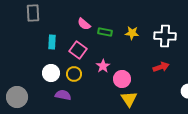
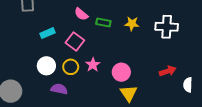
cyan rectangle: (52, 42) -> (47, 33), turned 64
pink star: (103, 66) -> (93, 65), moved
red arrow: (161, 67) -> (168, 71), moved

